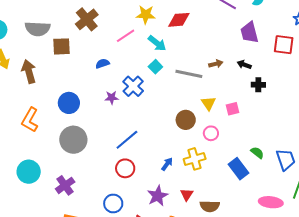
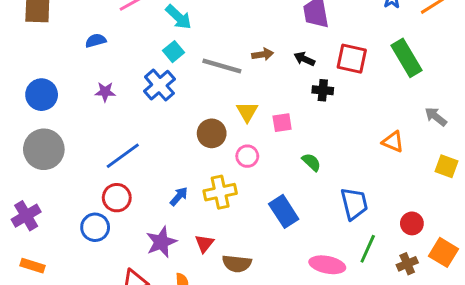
red square: (284, 45) -> (352, 59), moved
blue cross: (133, 86) -> (159, 85), moved
green semicircle: (257, 153) -> (311, 162), moved
blue circle: (113, 203) -> (95, 227), moved

